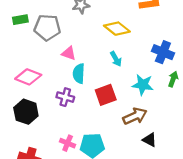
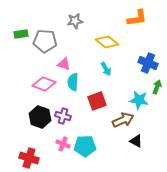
pink diamond: (28, 77) -> (44, 84), moved
cyan star: (143, 85) -> (139, 100), moved
purple cross: (65, 97) -> (63, 116), moved
black hexagon: (26, 112) -> (40, 117), moved

